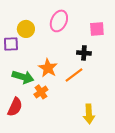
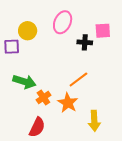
black cross: (84, 53) -> (85, 42), moved
orange star: (48, 68) -> (68, 103), moved
red semicircle: (15, 107) -> (37, 127), moved

